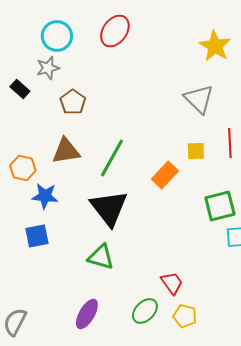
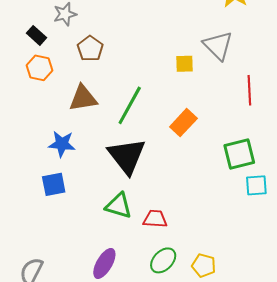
yellow square: (196, 151) -> (184, 64), moved
orange hexagon: (23, 168) -> (40, 68), moved
red trapezoid: (172, 283) -> (155, 219), moved, turned -50

